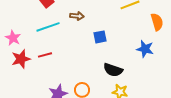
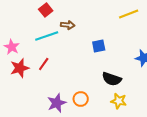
brown arrow: (77, 16) -> (68, 25), moved
red line: (45, 55) -> (44, 64), turned -40

